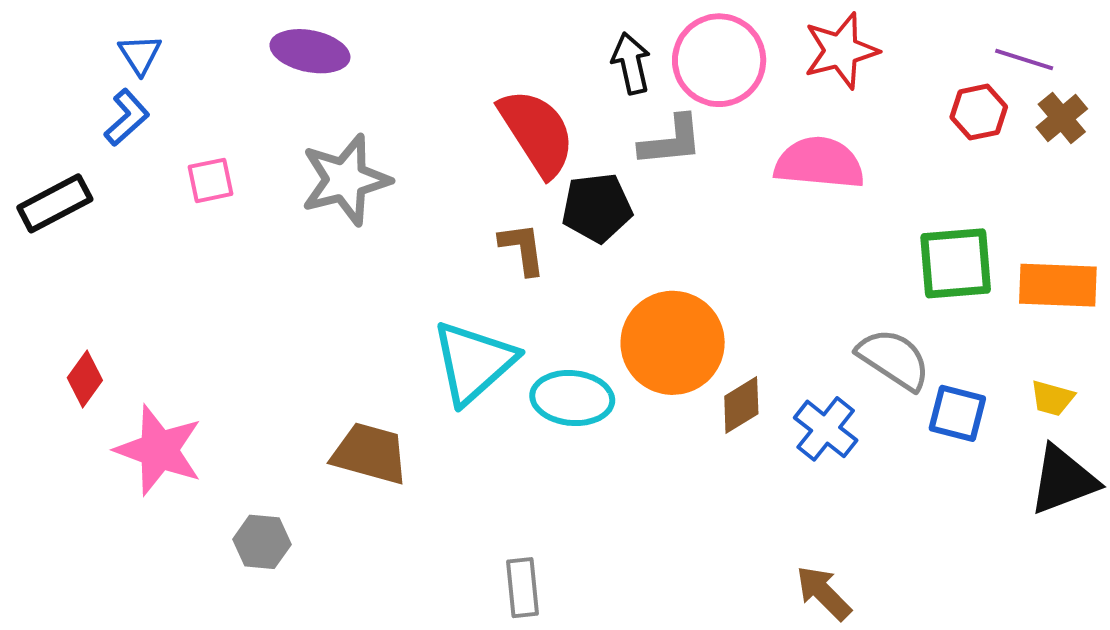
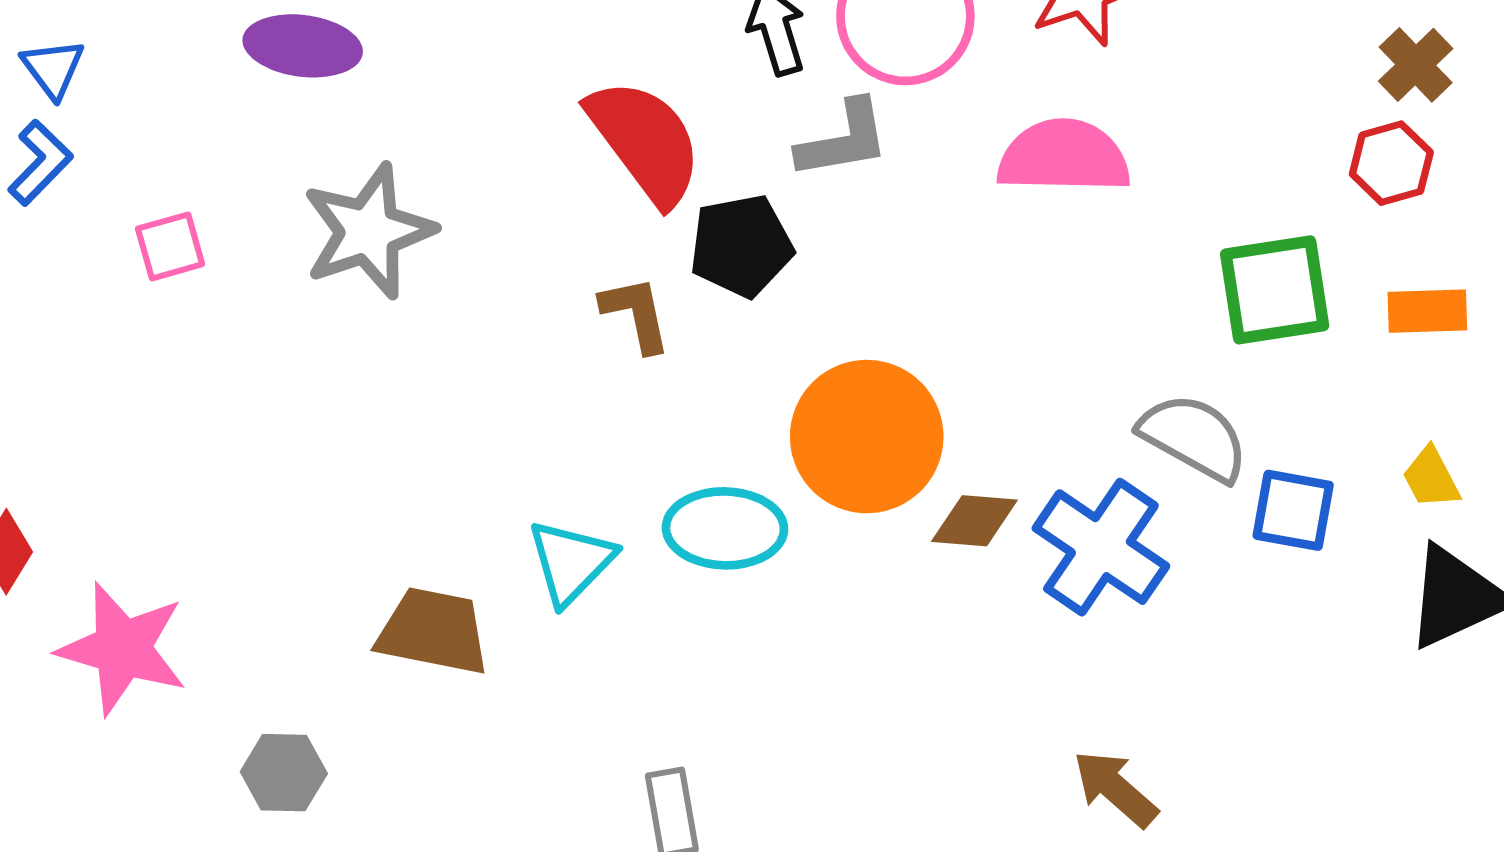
red hexagon: (979, 112) -> (1391, 163), moved
orange rectangle: (1058, 285) -> (1427, 311), size x0.7
cyan triangle: (474, 362) -> (571, 562), moved, size x0.7
yellow trapezoid: (1052, 398) -> (1431, 478), turned 51
brown diamond: (741, 405) -> (974, 521), turned 40
blue cross: (826, 429) -> (1101, 547), size x1.4

